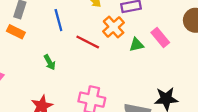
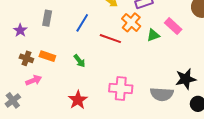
blue line: (58, 20) -> (82, 23), turned 54
orange rectangle: (16, 32) -> (47, 56), moved

